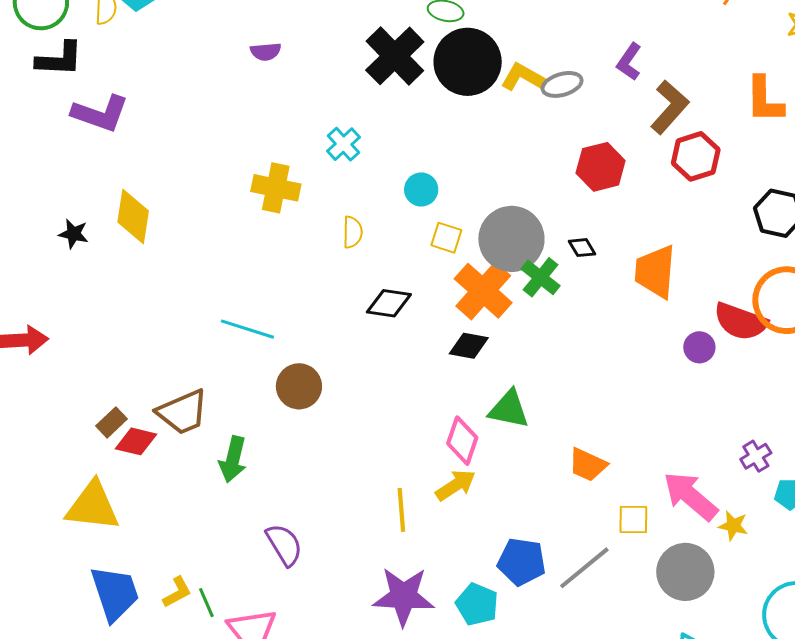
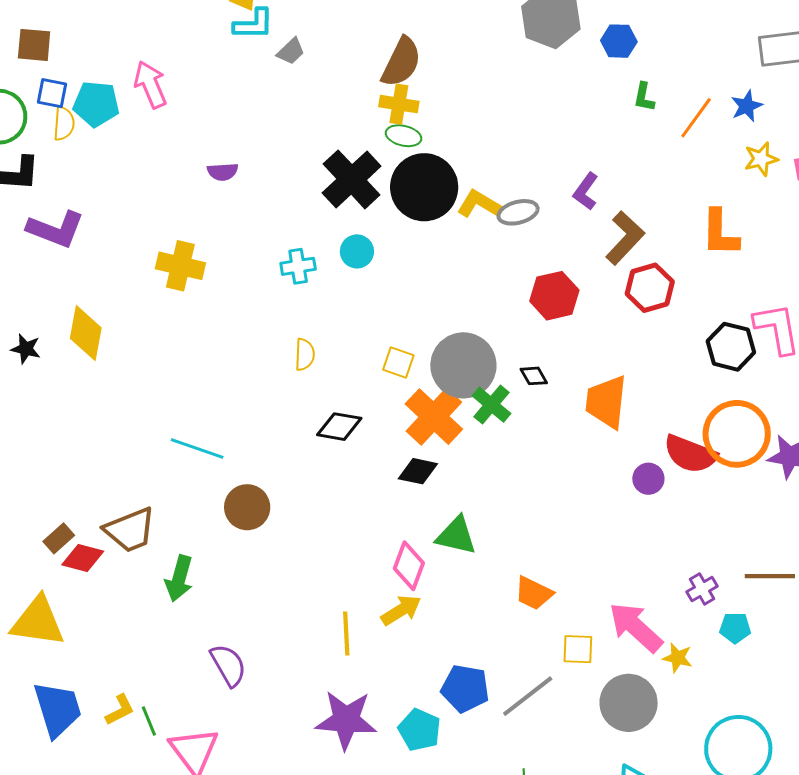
cyan cross: (344, 144) -> (298, 266), turned 32
yellow cross: (276, 188) -> (180, 266), moved
cyan circle: (421, 189) -> (357, 251), moved

